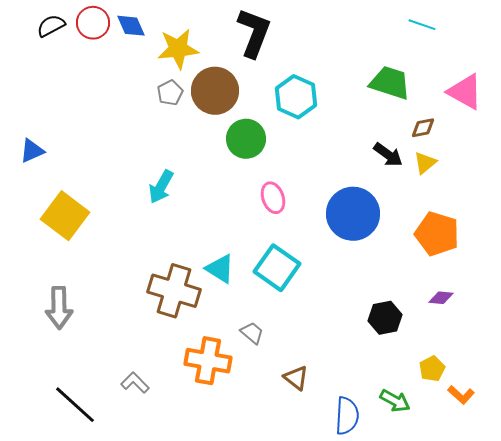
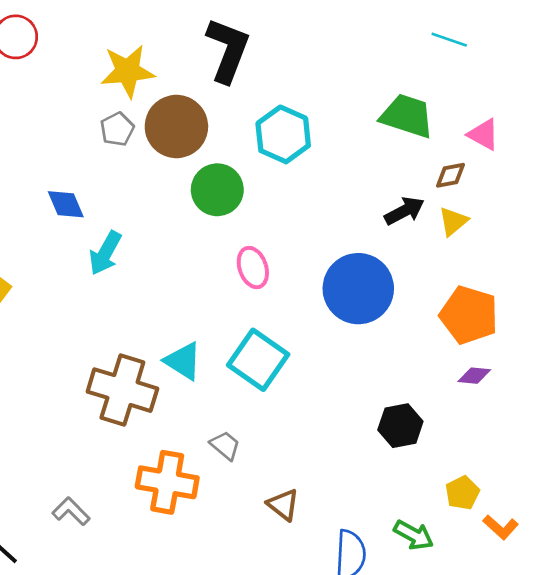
blue diamond: (131, 26) -> (66, 204), moved
pink triangle: (465, 92) -> (483, 134), moved, size x0.7
black arrow: (388, 155) -> (404, 211), turned -64
purple diamond: (441, 298) -> (474, 376), moved

